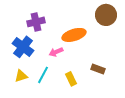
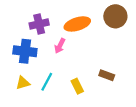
orange ellipse: (74, 35) -> (77, 24), moved
blue cross: (23, 47) -> (25, 51), turned -30
pink arrow: (56, 52) -> (60, 46), moved, turned -40

